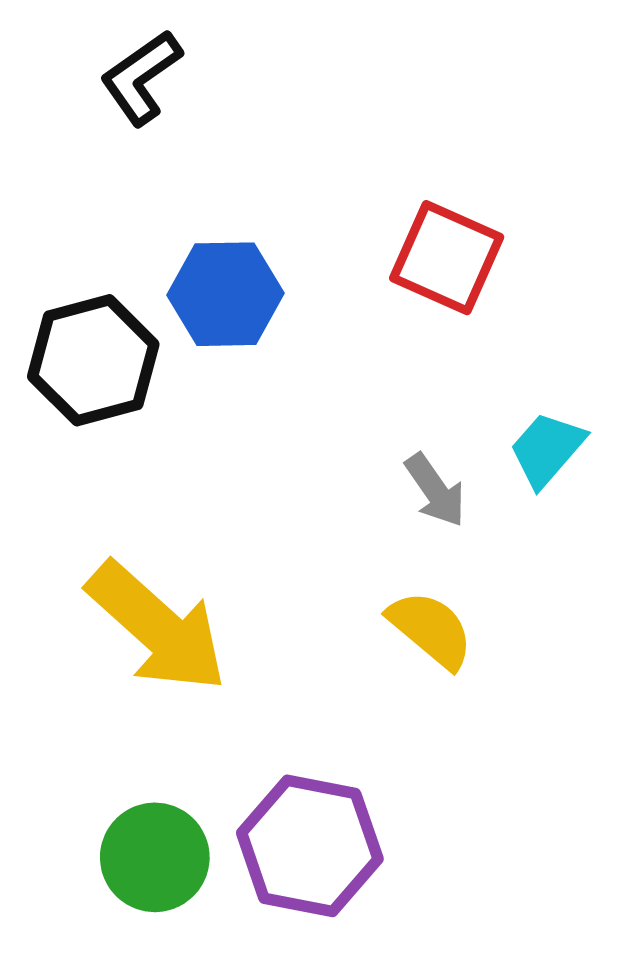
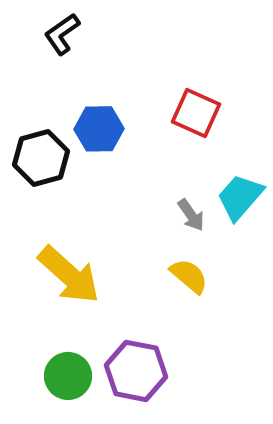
cyan trapezoid: (547, 449) -> (240, 197), size x1.4

